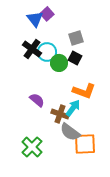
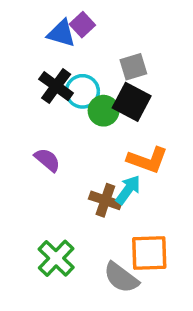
blue triangle: (35, 19) -> (61, 33), turned -36
black square: (75, 58) -> (132, 102), size x1.5
purple semicircle: (37, 100) -> (47, 160), moved
gray semicircle: (70, 132) -> (121, 278), moved

